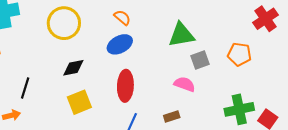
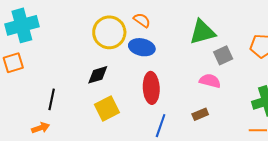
yellow circle: (64, 23) -> (109, 32), moved
blue ellipse: (120, 44) -> (142, 47), turned 45

